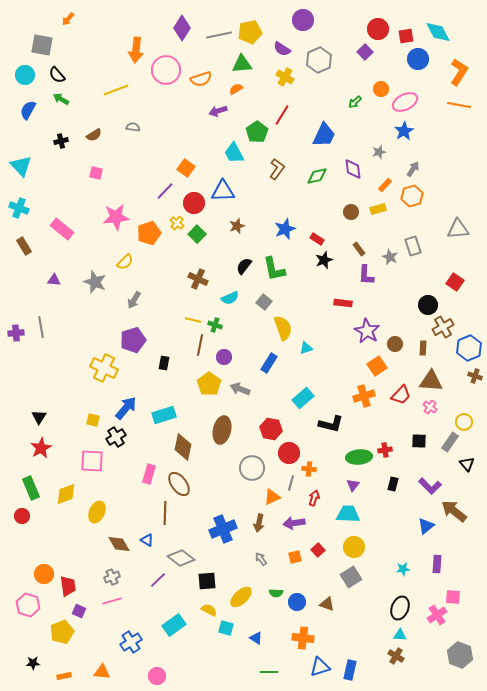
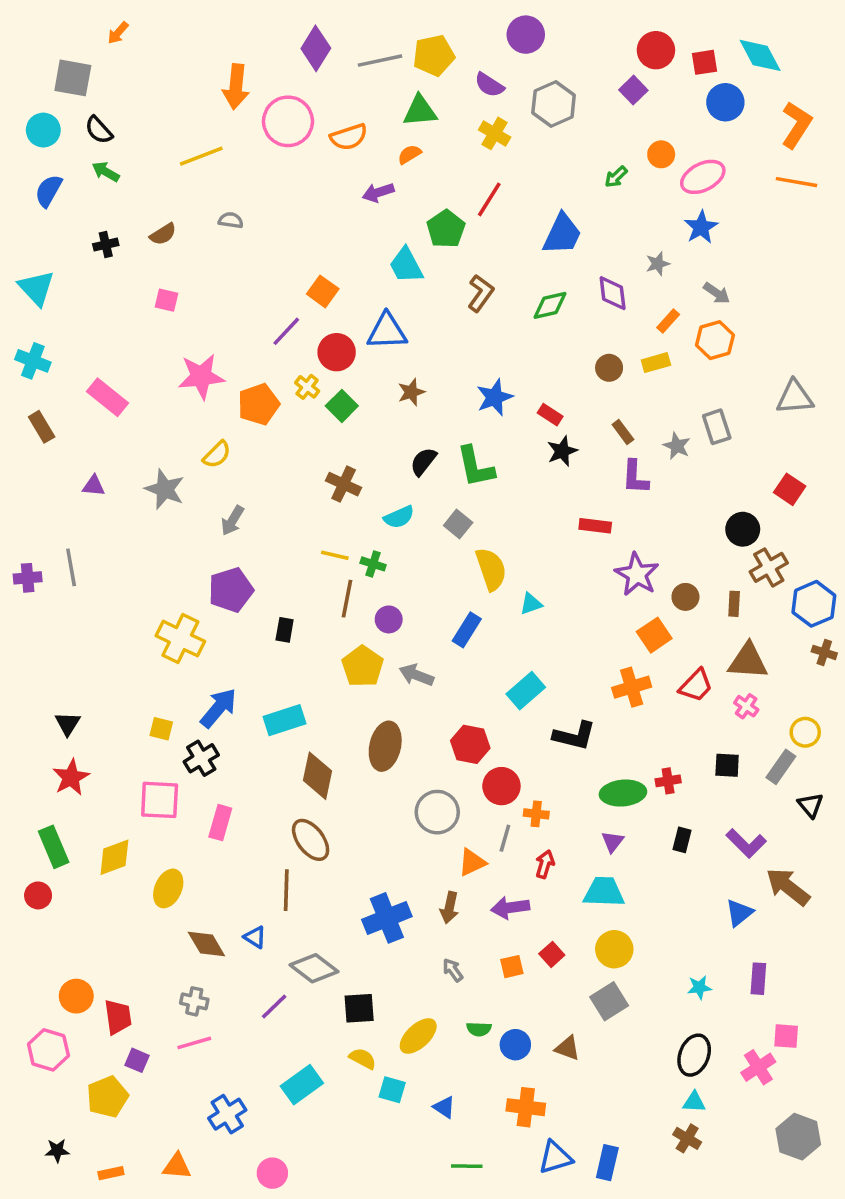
gray arrow: (413, 169) -> (717, 293), turned 91
pink rectangle: (149, 474) -> (220, 823), moved
gray cross: (112, 577) -> (194, 1001), turned 35

